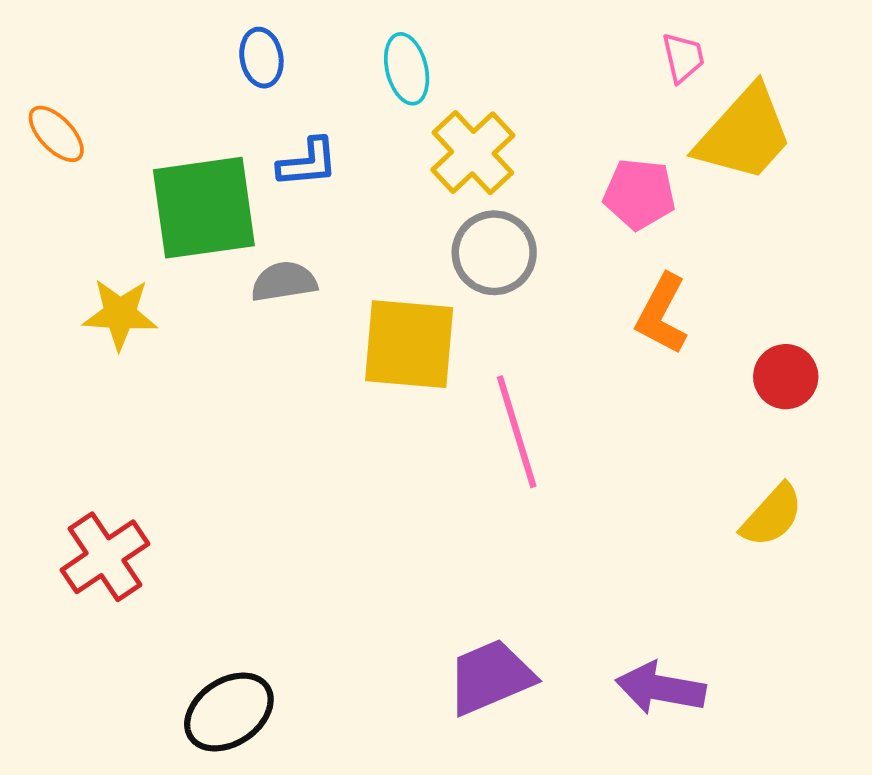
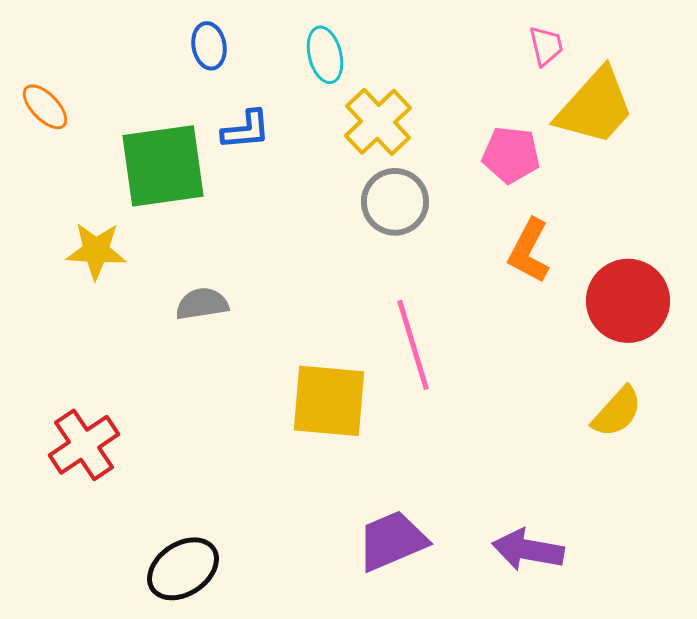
gray semicircle: (284, 282) -> (202, 304), moved
yellow square: (409, 344) -> (329, 401), moved
red circle: (786, 377) -> (628, 301), size x1.6

